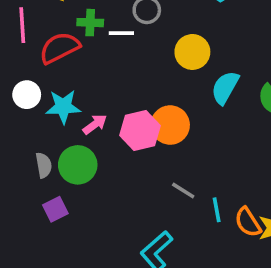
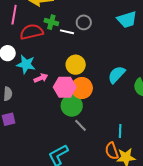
yellow circle: (192, 52) -> (76, 65), moved
green circle: (78, 165) -> (72, 106), moved
cyan line: (217, 210) -> (120, 131), moved

